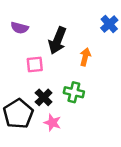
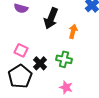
pink square: (35, 64) -> (21, 50), moved, turned 32
pink star: (52, 123) -> (66, 87), moved

